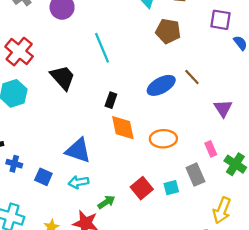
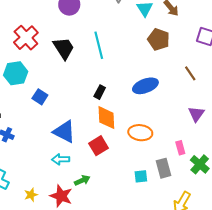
black trapezoid: (63, 77) -> (64, 48), moved
brown line: (192, 77) -> (190, 73), moved
blue square: (43, 177) -> (40, 97), moved
red square: (142, 188) -> (98, 146), moved

